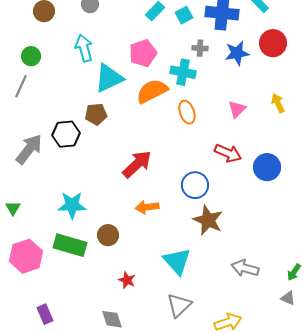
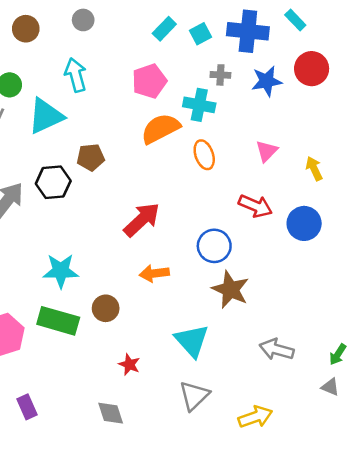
cyan triangle: (109, 78) -> (46, 116), moved
yellow arrow: (278, 103) -> (314, 168), moved

